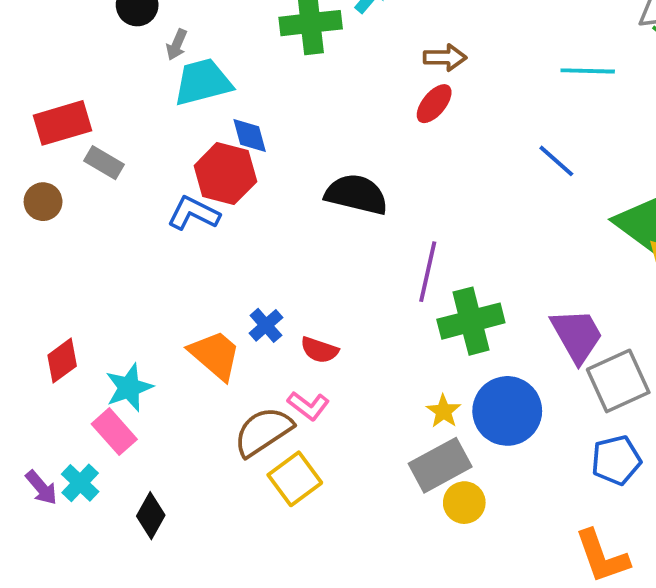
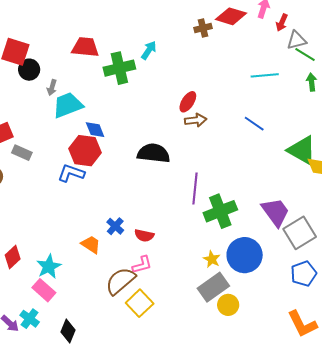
brown arrow: (445, 58) -> (196, 120), moved
orange trapezoid: (215, 355) -> (91, 245), size x0.7
pink L-shape: (308, 406) -> (142, 265), turned -45

